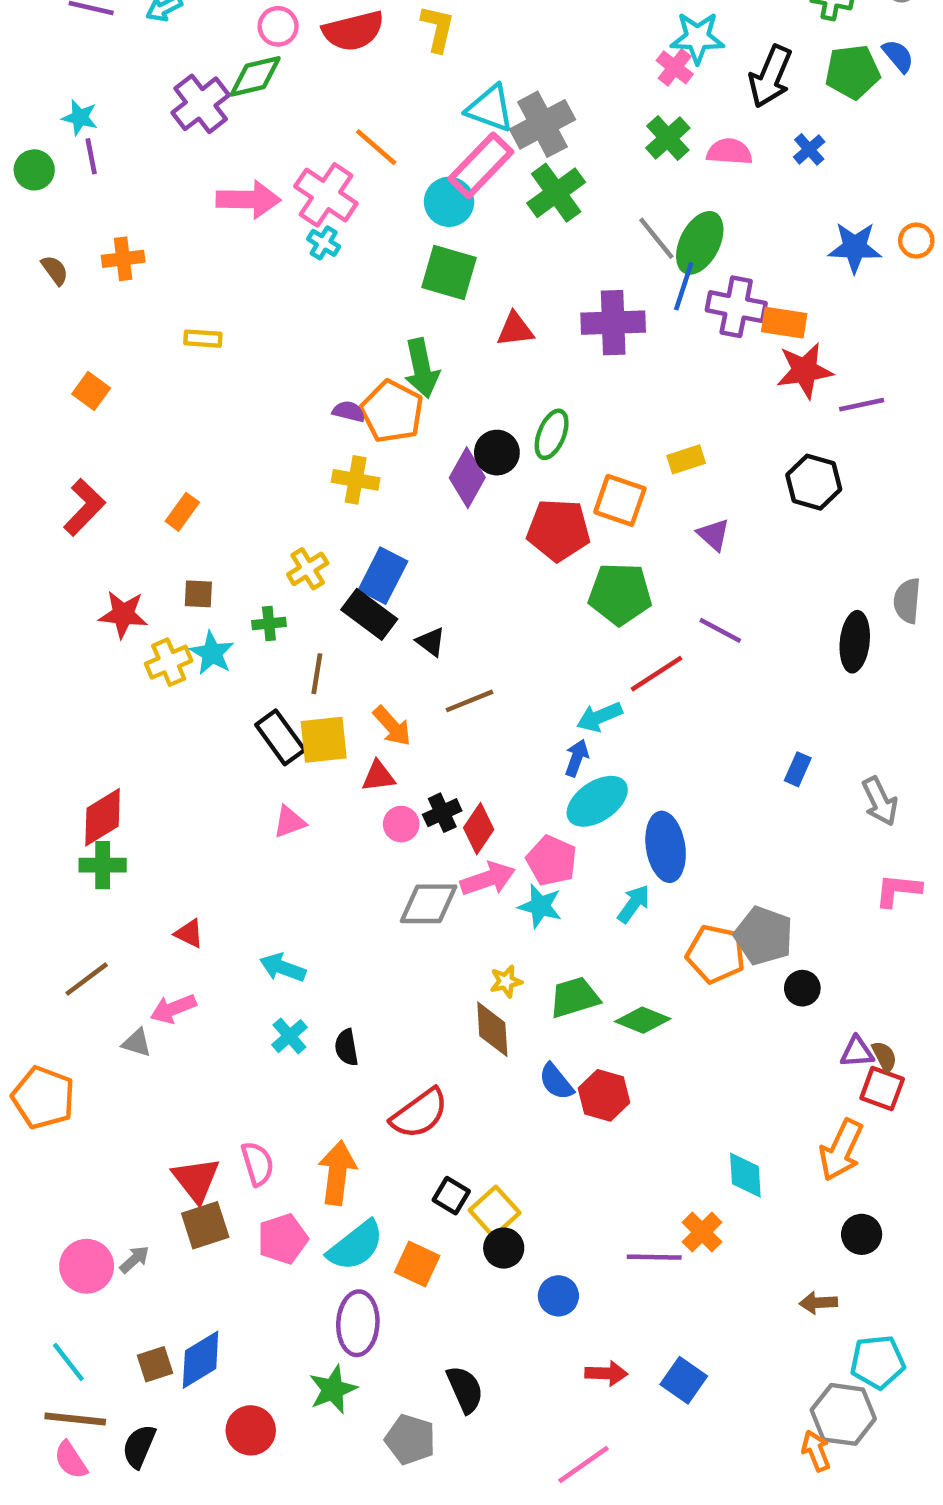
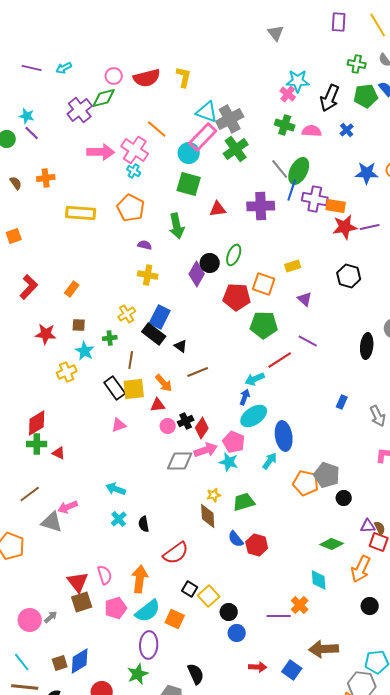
green cross: (668, 138) -> (285, 125), turned -30
purple line: (91, 156) -> (32, 133), turned -35
yellow rectangle: (203, 339) -> (81, 213), size x1.8
orange square: (91, 391) -> (14, 236), moved, turned 35
purple line: (862, 405) -> (370, 227), moved
orange pentagon: (392, 412) -> (131, 208), moved
yellow cross: (169, 662) -> (67, 372), moved
red triangle: (189, 933) -> (59, 453), moved
green diamond: (643, 1020) -> (332, 544), moved
gray triangle: (137, 1043) -> (52, 522), size x1.6
black circle: (504, 1248) -> (229, 612), moved
brown arrow: (818, 1303) -> (324, 649), moved, size x1.8

